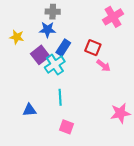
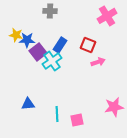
blue star: (47, 30) -> (27, 40), moved
pink arrow: (103, 66) -> (98, 62), turned -56
cyan line: (60, 97) -> (57, 114), moved
pink square: (66, 127) -> (77, 120), moved, turned -32

